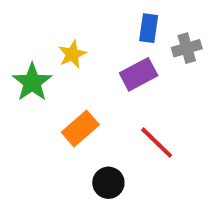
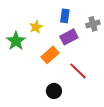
blue rectangle: (149, 28) -> (65, 16), moved
orange rectangle: (80, 129) -> (50, 55), moved

